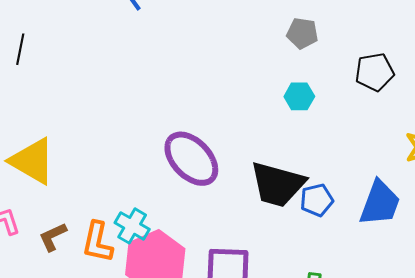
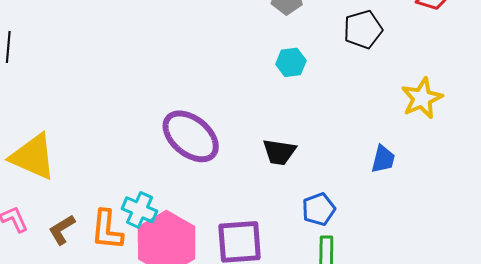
black trapezoid: (278, 184) -> (279, 152), size x0.6
blue pentagon: (317, 200) -> (319, 209), moved
blue trapezoid: (380, 203) -> (383, 159), size x0.6

